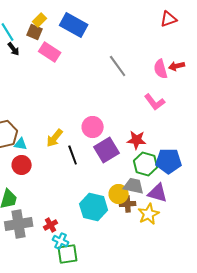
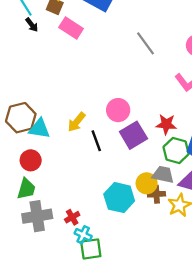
cyan triangle: (21, 144) -> (39, 129), size x1.5
red circle: (22, 165) -> (31, 160), moved

